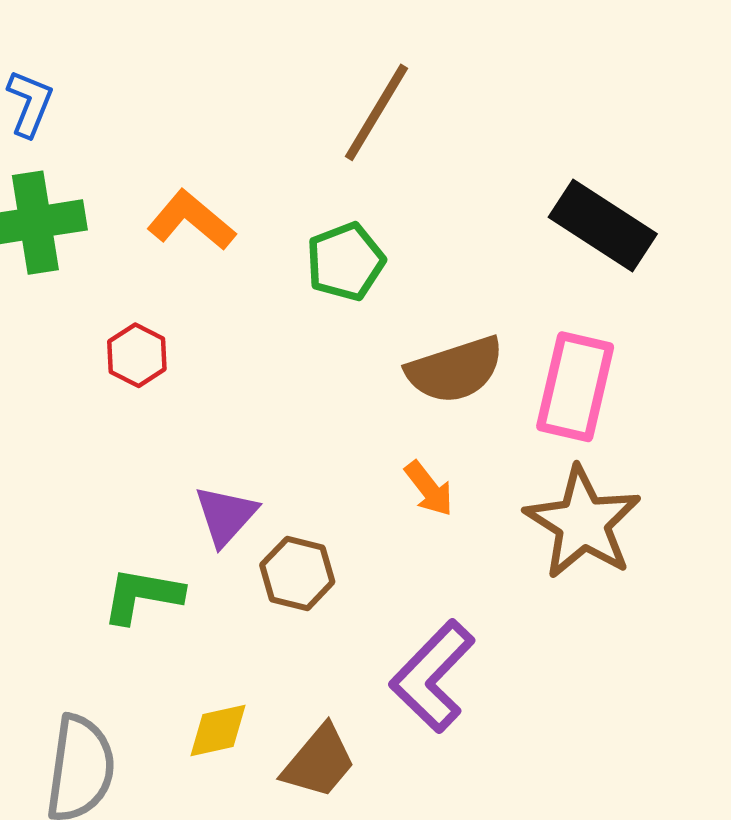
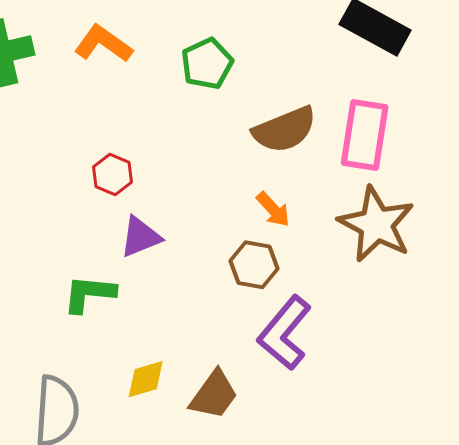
red hexagon: (137, 355) -> (112, 175), moved
purple triangle: (226, 515) -> (140, 237), turned 30
brown hexagon: (297, 573) -> (254, 265), moved

